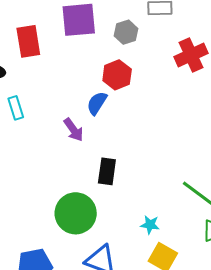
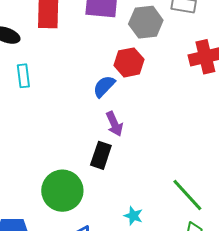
gray hexagon: (126, 32) -> (146, 22), size x1.4
purple arrow: (74, 130) -> (114, 124), moved

